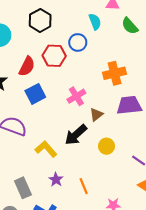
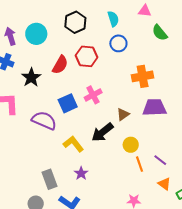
cyan semicircle: (95, 22) -> (113, 19), moved
blue circle: (78, 42) -> (118, 43), moved
blue square: (35, 94) -> (68, 103), moved
pink cross: (76, 96) -> (93, 95), moved
orange line: (84, 186) -> (139, 164), moved

